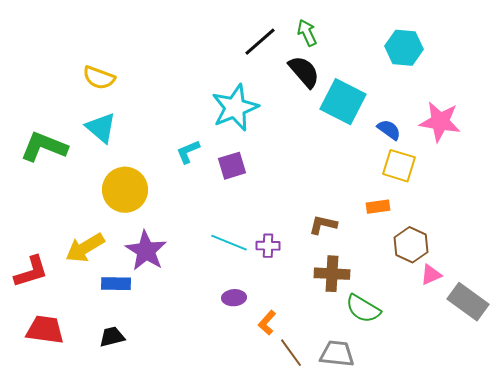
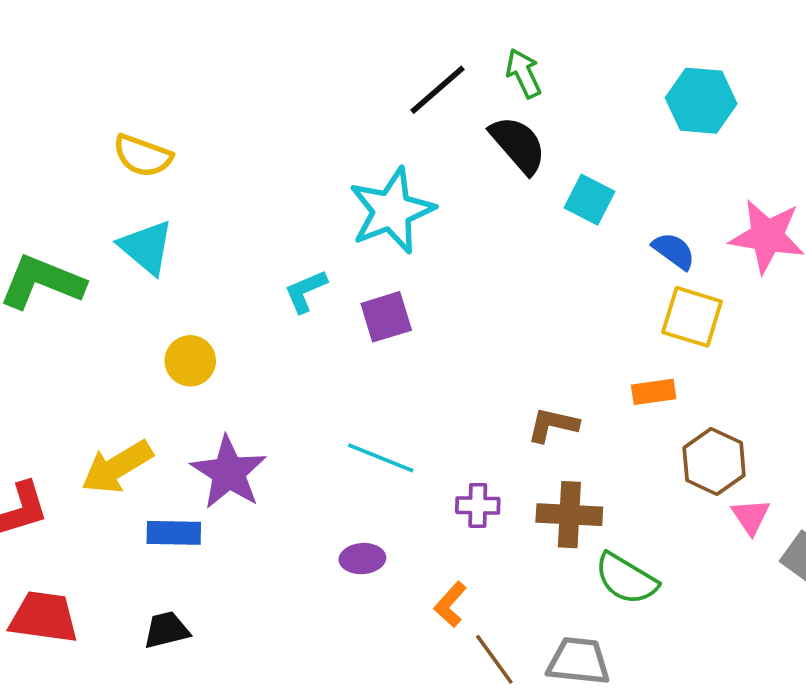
cyan square: (343, 102) -> (589, 200), size x0.6
yellow circle: (125, 190) -> (190, 361), size x0.6
purple cross: (268, 246) -> (478, 505), moved
pink triangle: (431, 275) -> (751, 516), turned -40
purple ellipse: (234, 298) -> (362, 559), moved

